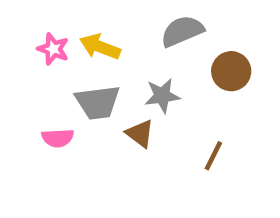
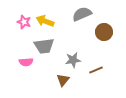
gray star: (162, 96) -> (73, 60), moved
brown triangle: (140, 133) -> (63, 80), moved, turned 32
brown line: (213, 156) -> (96, 70), turned 40

